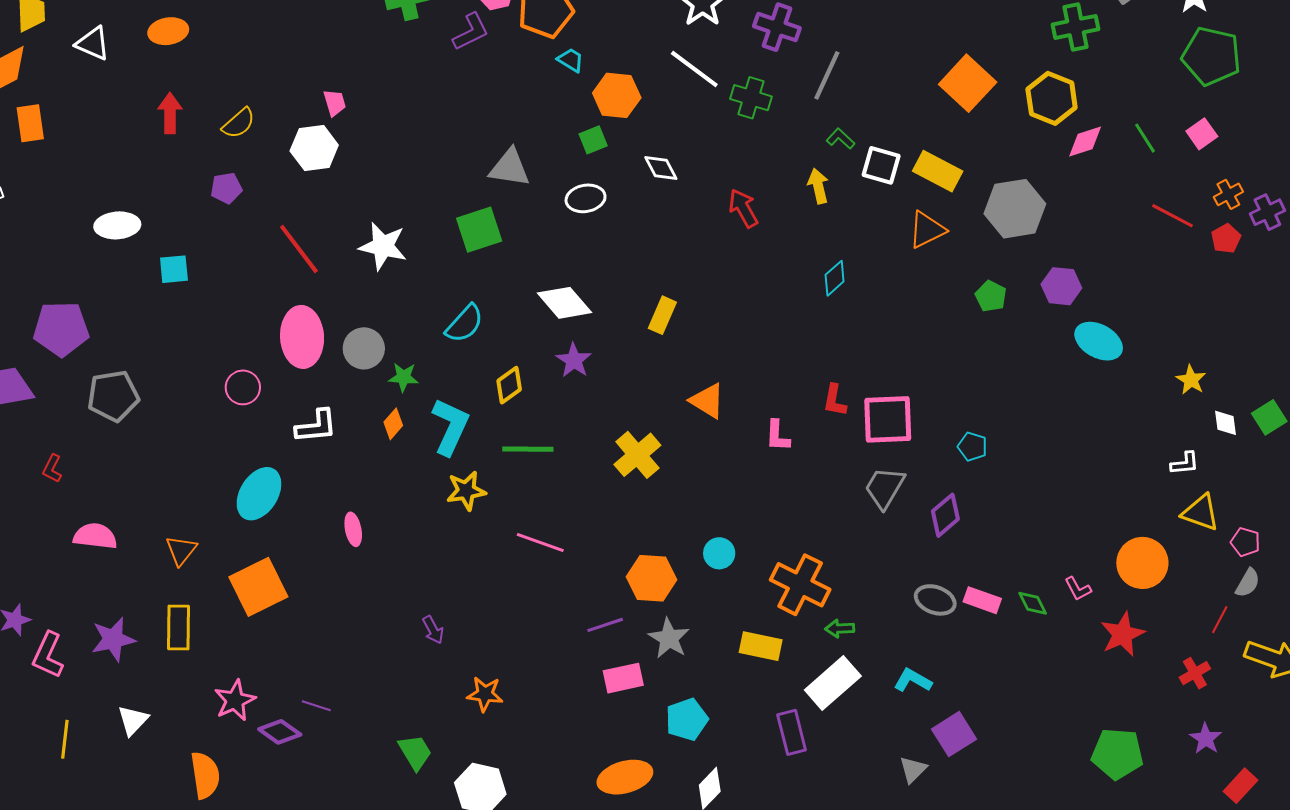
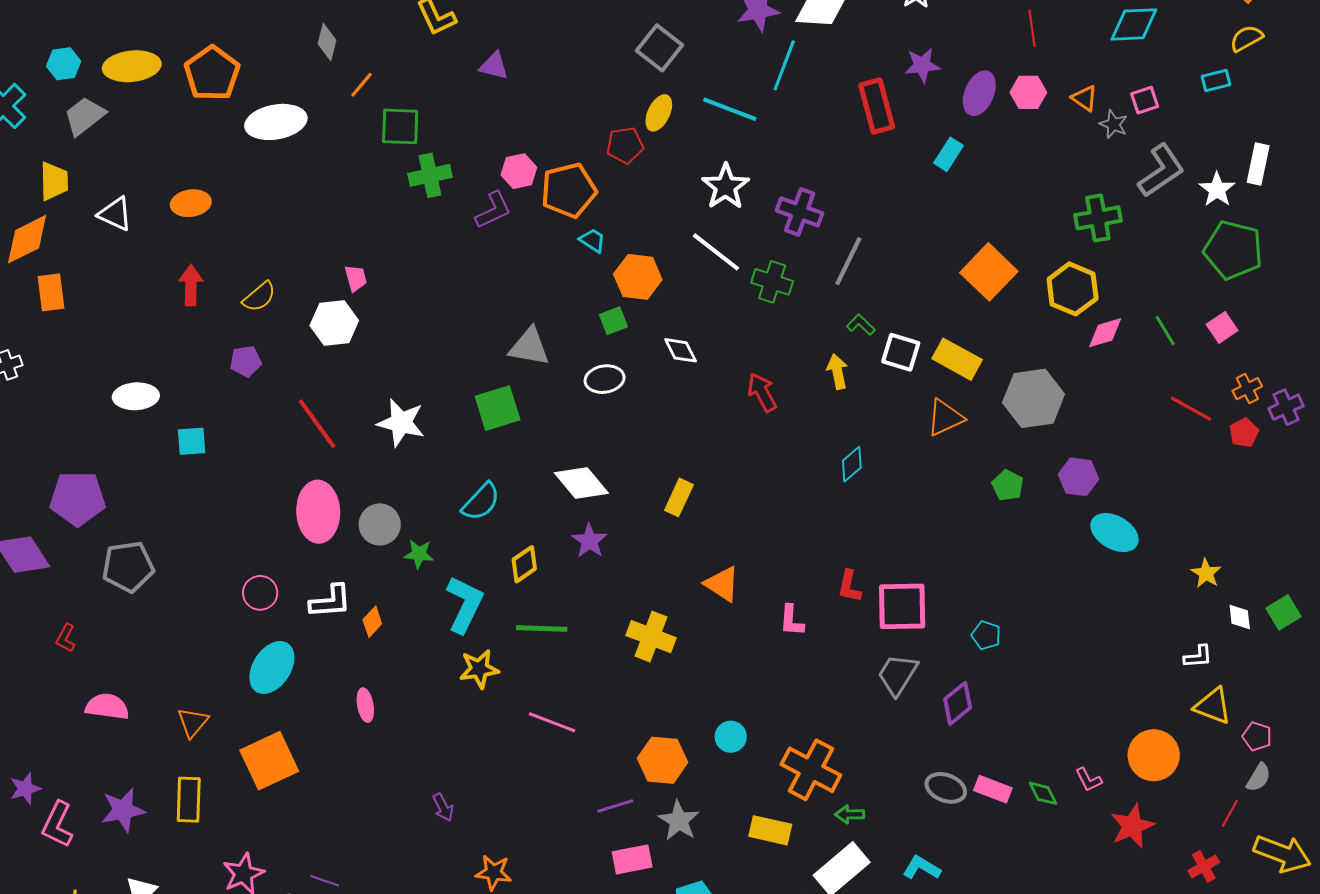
pink circle: (243, 387) -> (260, 593), moved
orange diamond: (393, 424) -> (372, 622), moved
yellow cross: (637, 455) -> (651, 637), turned -30

